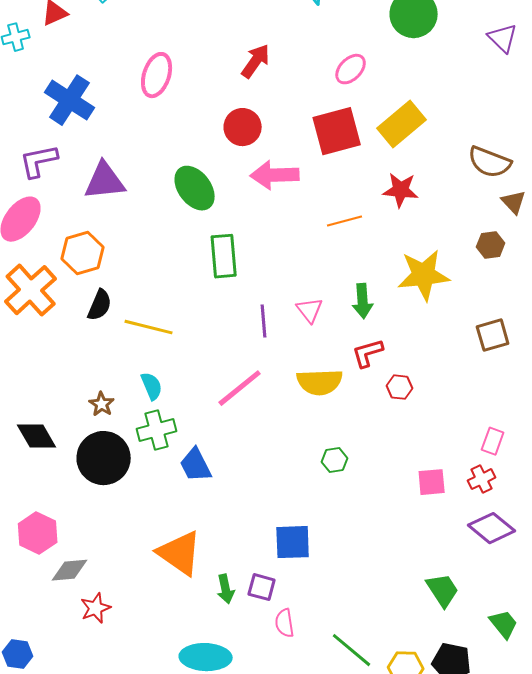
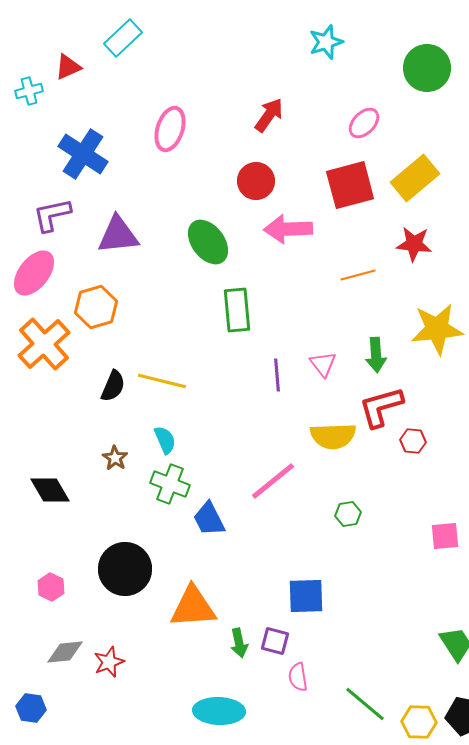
black semicircle: (100, 305) -> (113, 386), moved
red L-shape: (368, 353) -> (381, 407), size x1.4
pink line: (240, 388) -> (273, 481), moved
green cross: (157, 430) -> (170, 484), turned 36
black circle: (104, 458) -> (125, 569), moved
pink hexagon: (38, 533) -> (51, 587), size x0.7
orange triangle: (180, 553) -> (193, 607), turned -39
gray diamond: (70, 570) -> (65, 652), moved

